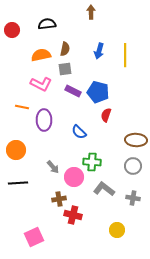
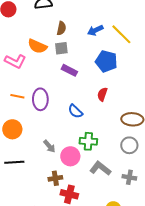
blue arrow: (99, 51) -> (95, 30), turned 49
orange semicircle: (41, 55) -> (37, 46), moved, turned -144
yellow line: (125, 55) -> (121, 34), turned -45
pink L-shape: (41, 84) -> (15, 61), moved
blue pentagon: (98, 92) -> (106, 61), moved
orange line: (22, 107) -> (17, 96), moved

